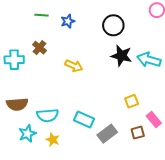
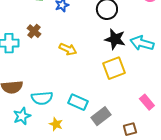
yellow square: (132, 101) -> (114, 68), moved, size x1.6
brown square: (138, 133) -> (130, 129), moved
yellow star: (53, 140) -> (56, 124), moved

